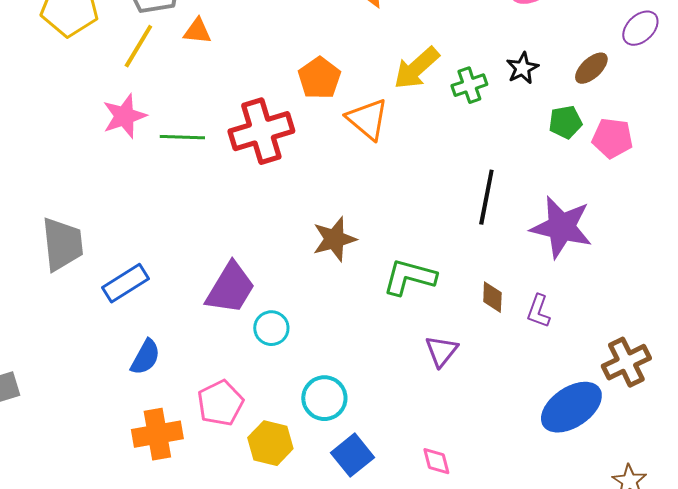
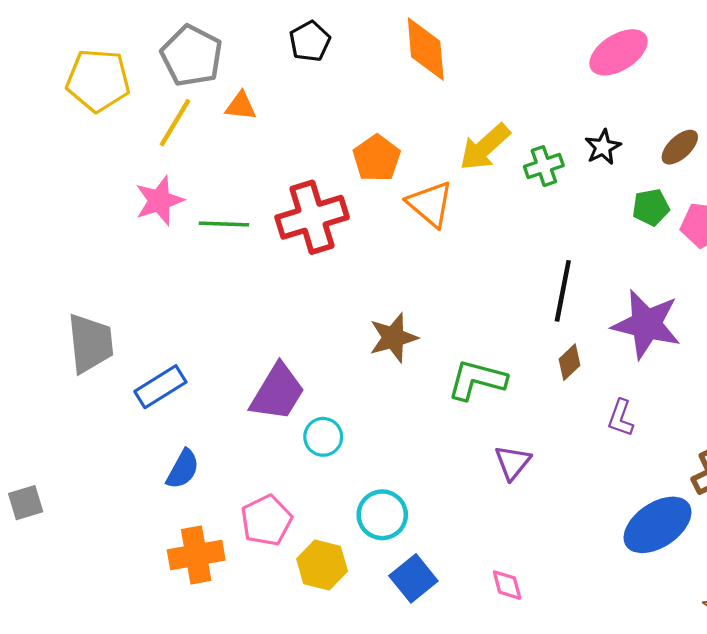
brown diamond: (492, 297) -> (569, 362), moved, turned 44

